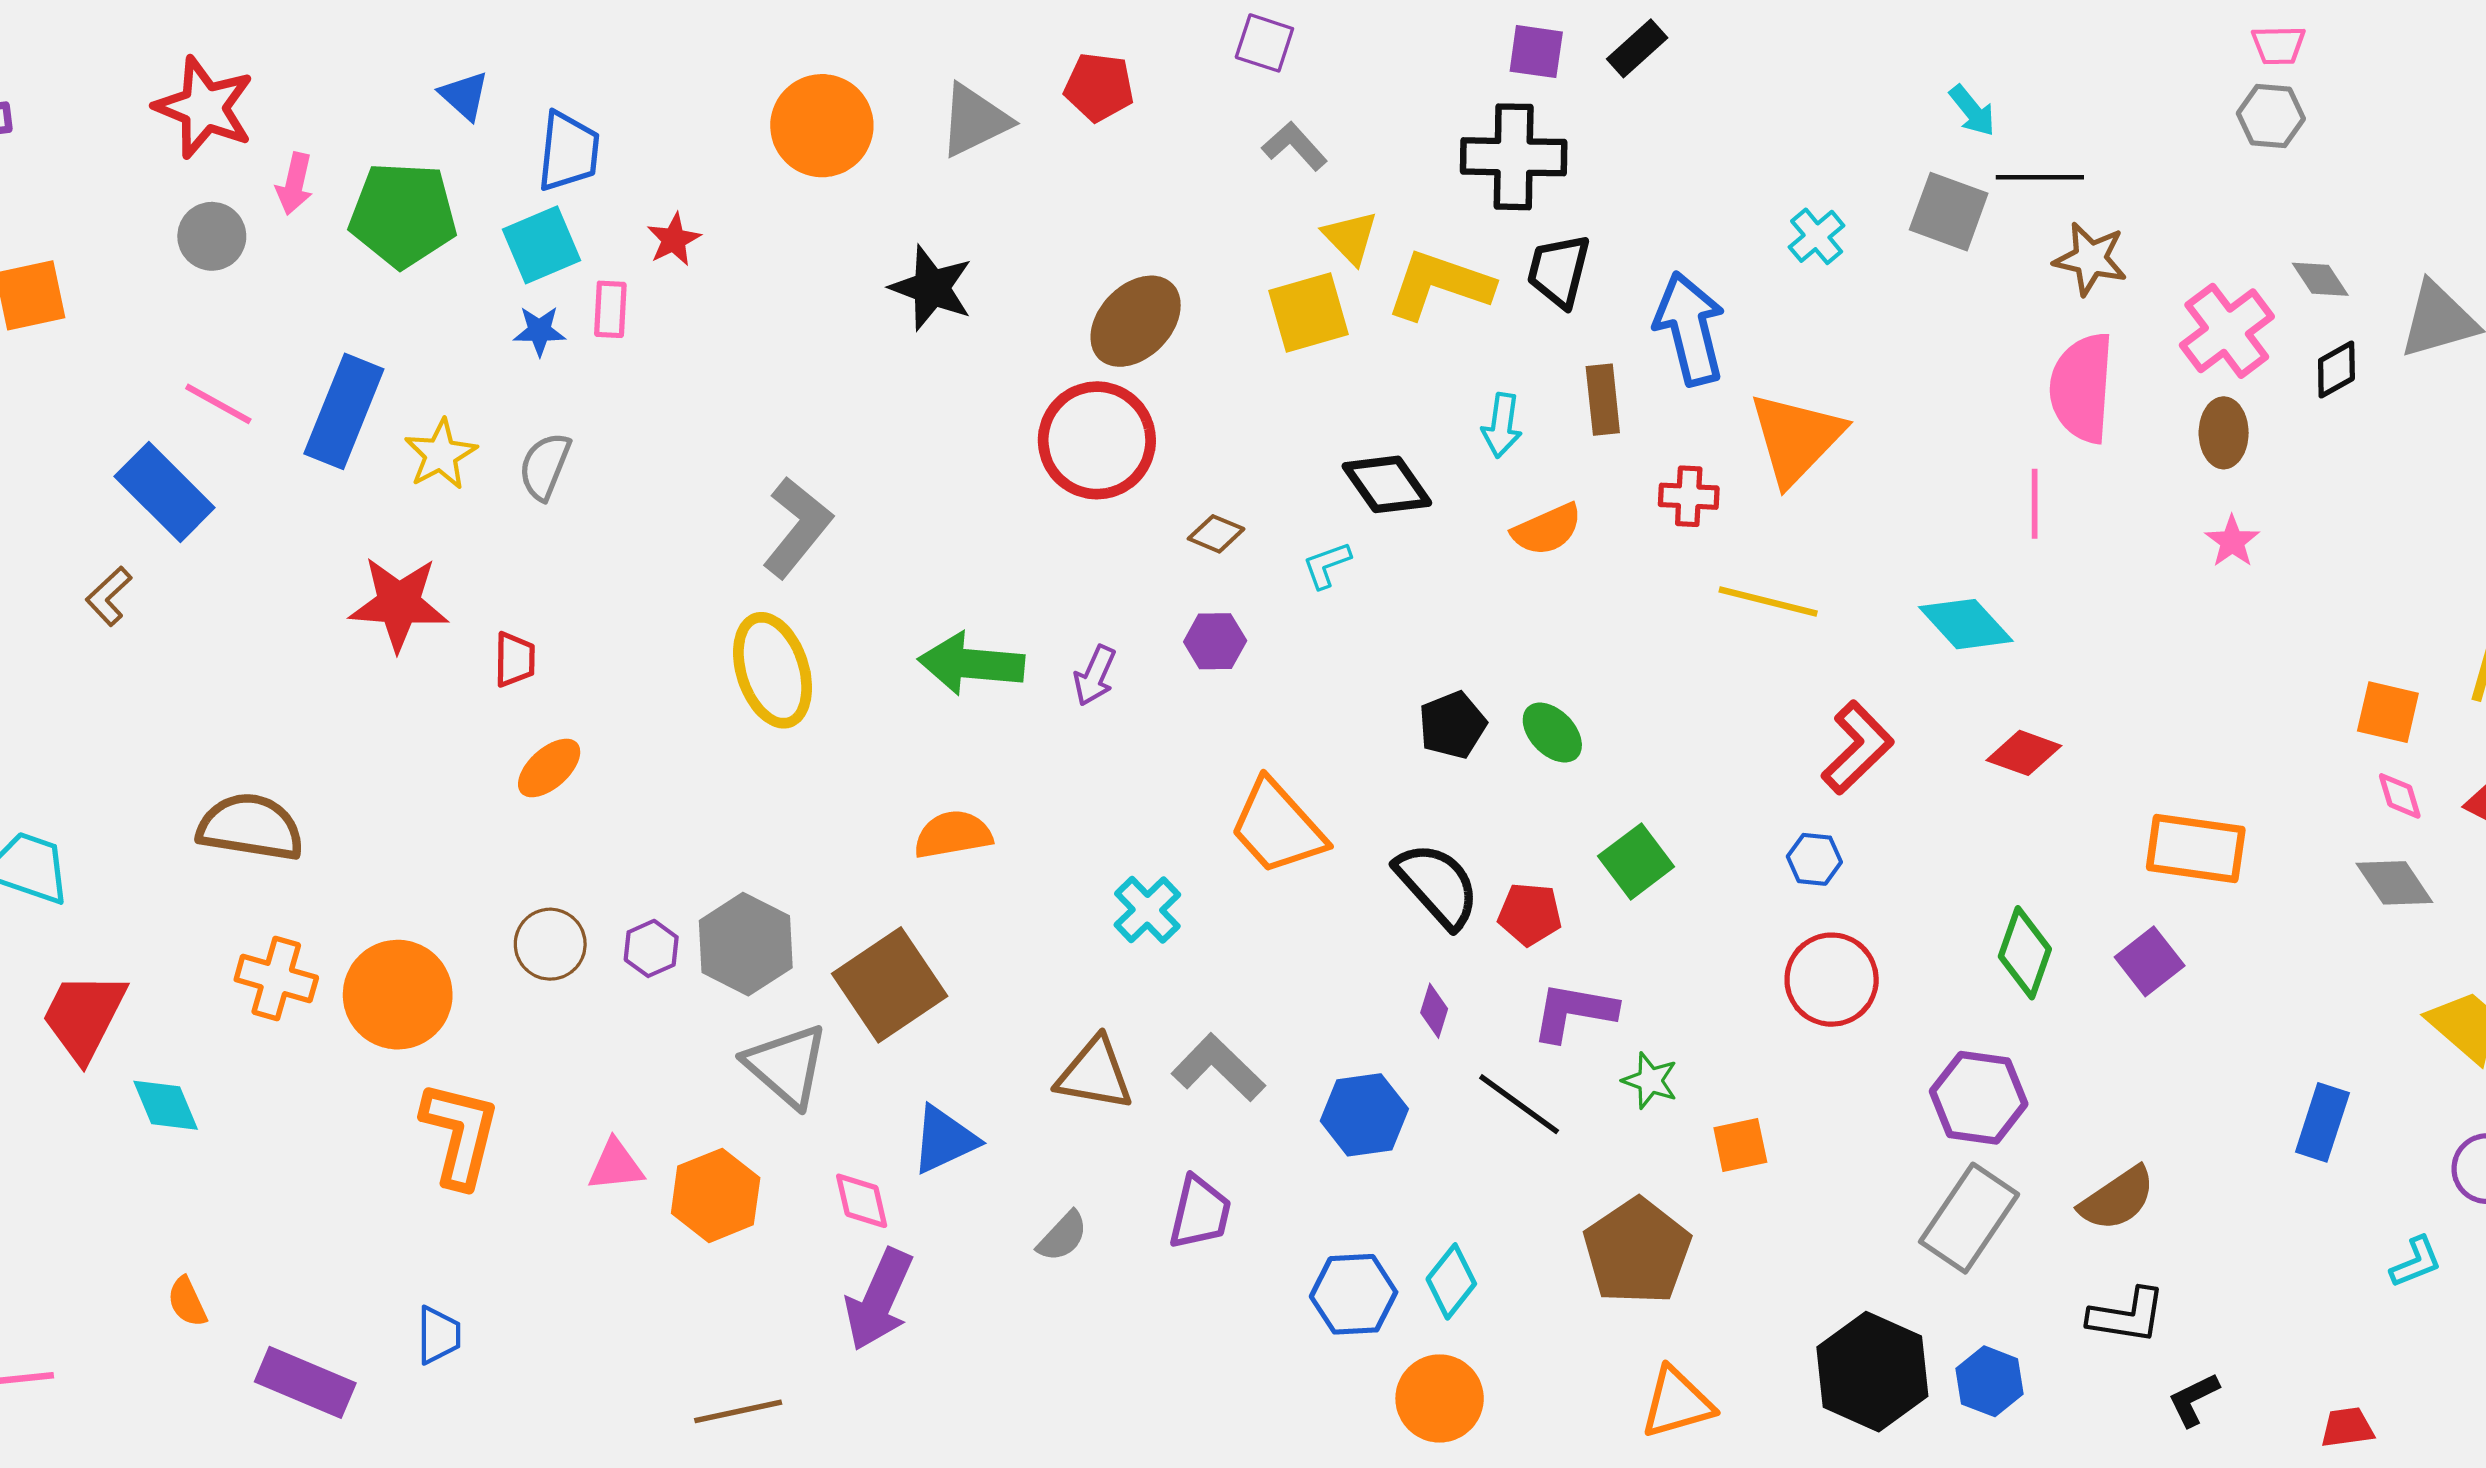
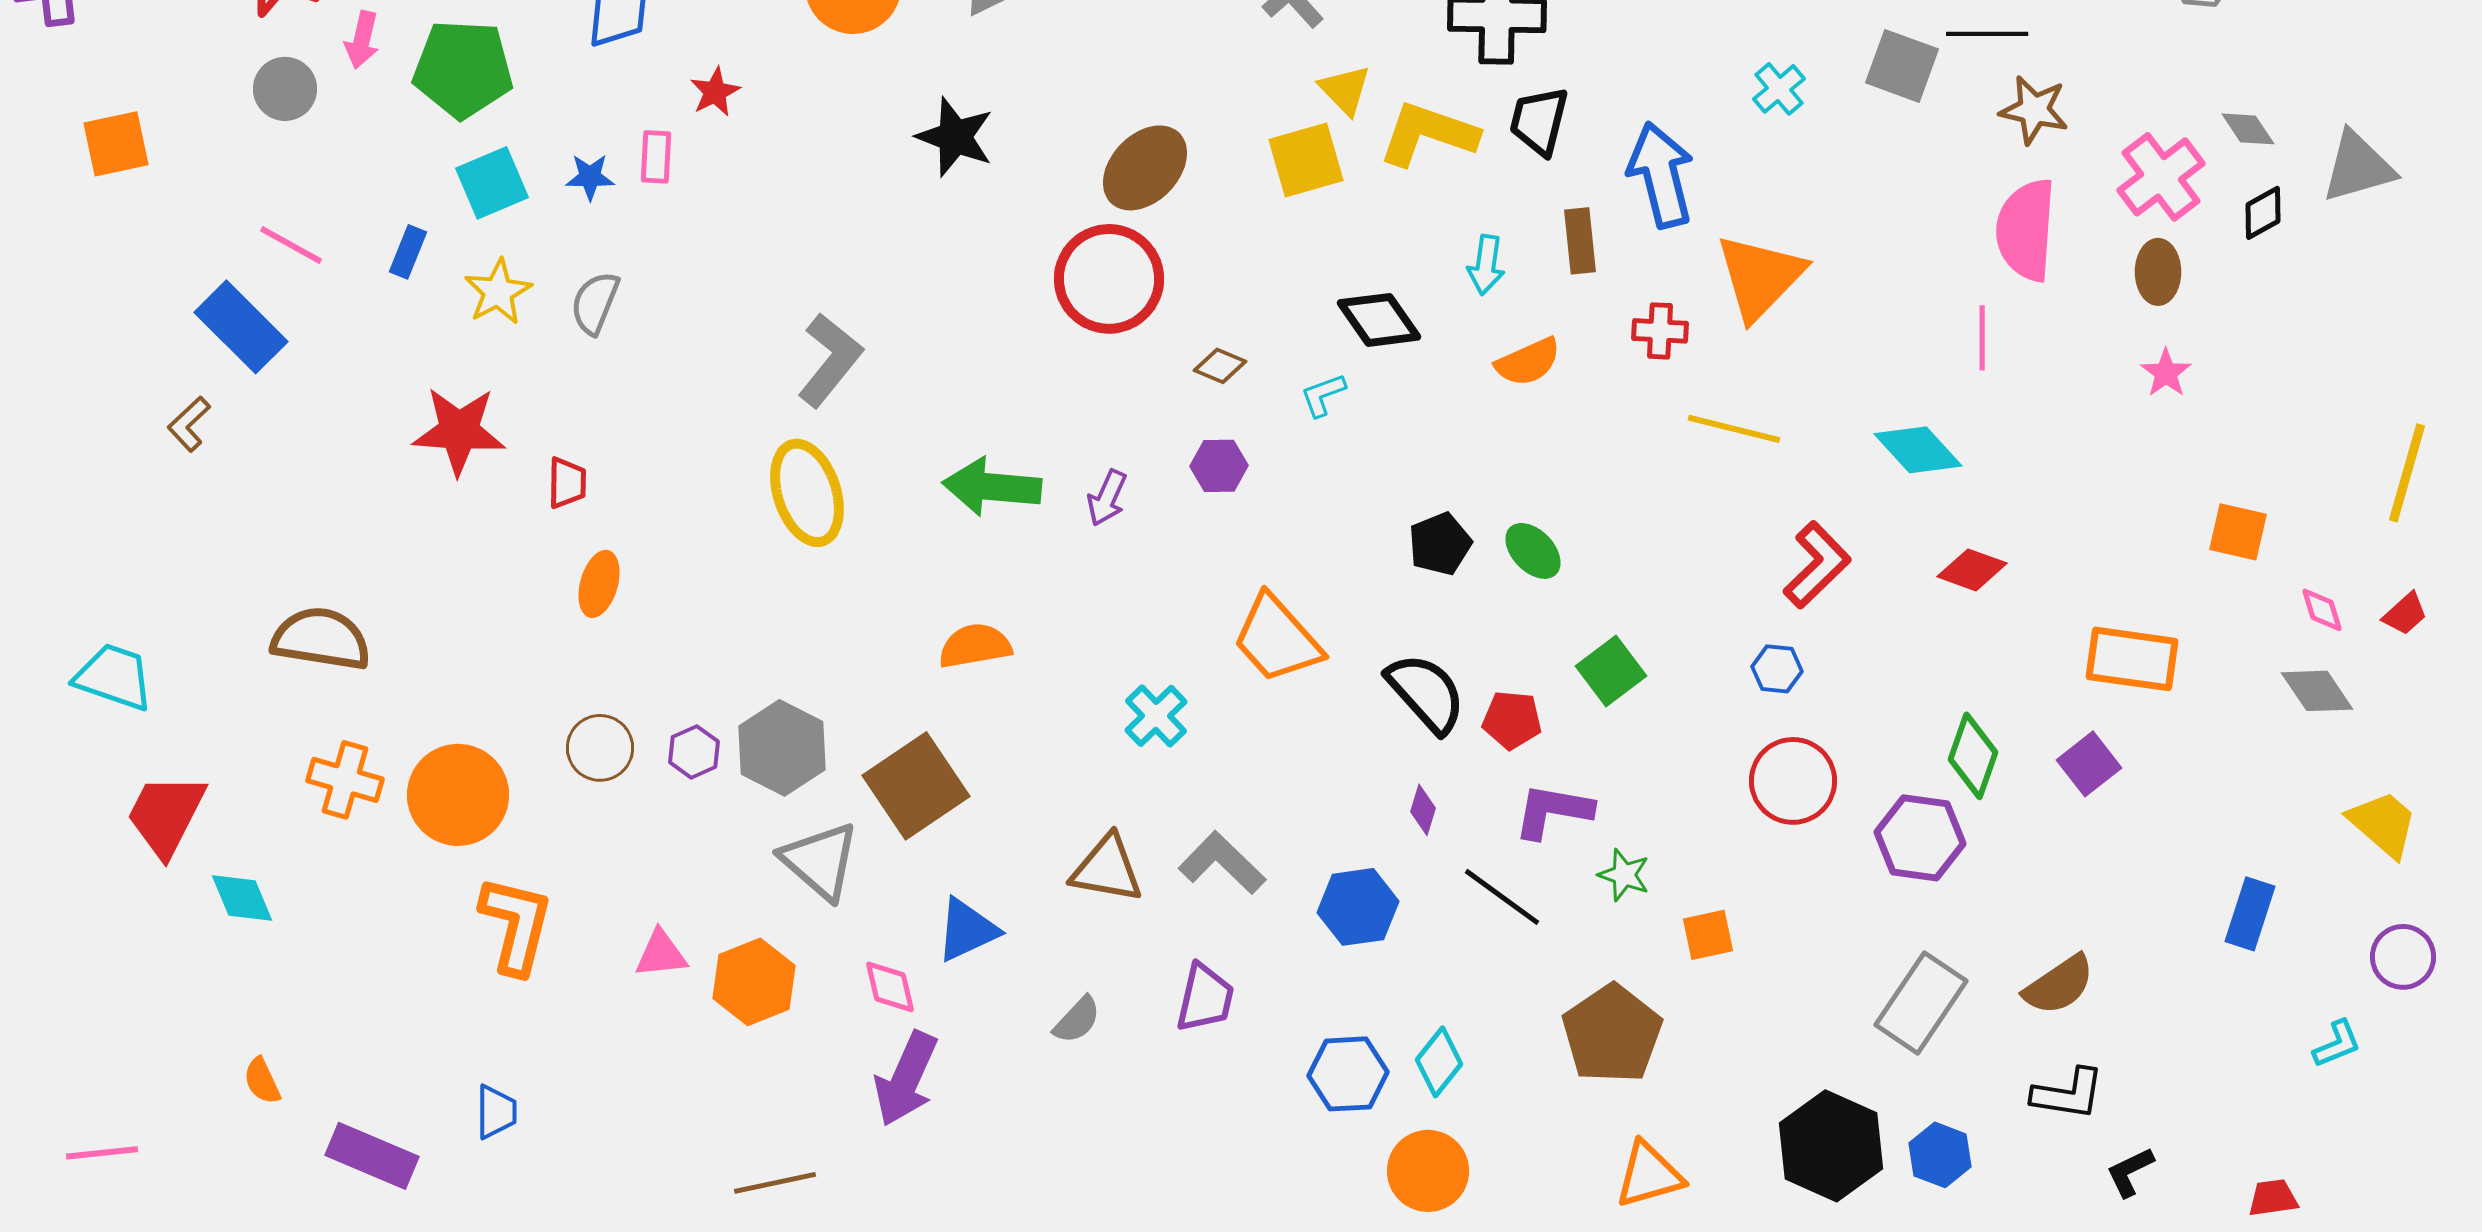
cyan square: (542, 245) -> (492, 183), moved
blue rectangle: (344, 411) -> (408, 252), size x0.5
orange square: (2388, 712) -> (2238, 532), moved
orange ellipse: (549, 768) -> (599, 584), turned -32
purple hexagon: (1979, 1098) -> (1920, 838), moved

